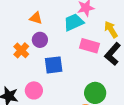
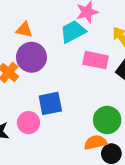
purple circle: (40, 40) -> (31, 57), size x1.5
blue square: (54, 65) -> (50, 103), moved

